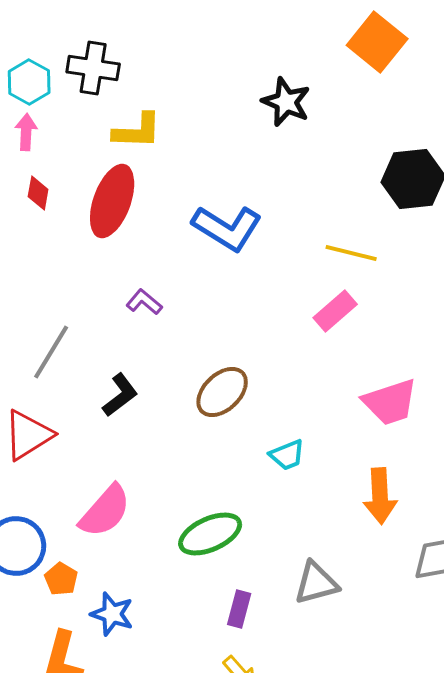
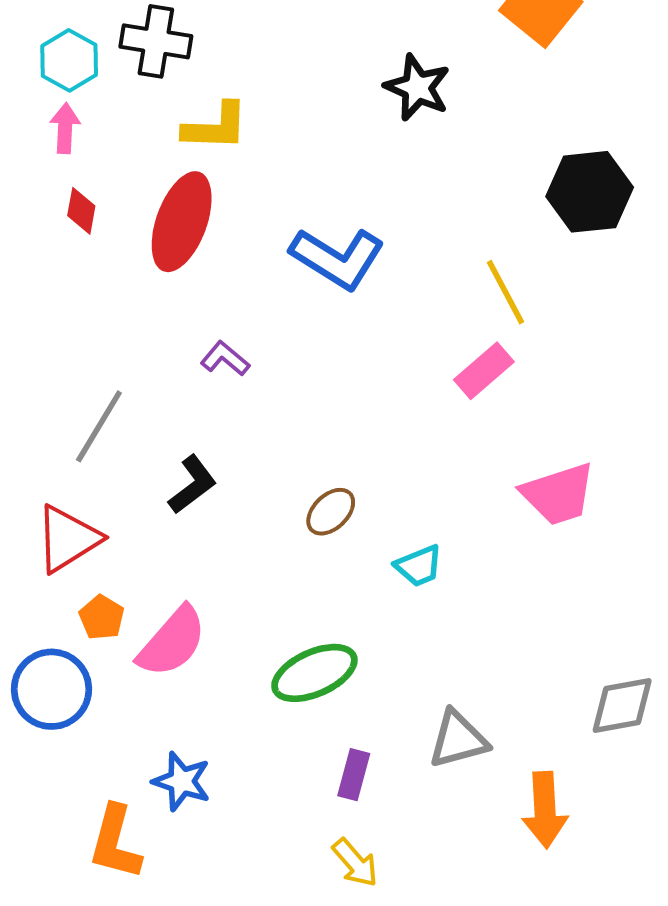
yellow line: (351, 253) -> (506, 292), turned 48
brown ellipse: (222, 392) -> (331, 512), moved, size x0.7
orange arrow: (380, 496) -> (545, 810), moved
orange pentagon: (61, 579) -> (102, 617), moved

